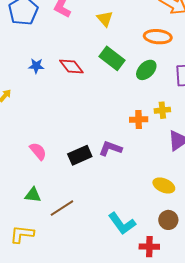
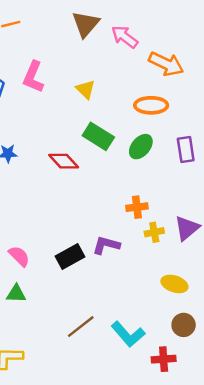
red diamond: (71, 66) -> (64, 161), moved
yellow cross: (162, 110) -> (154, 232), moved
green triangle: (33, 195) -> (16, 294), moved
brown line: (62, 208) -> (81, 327), moved

